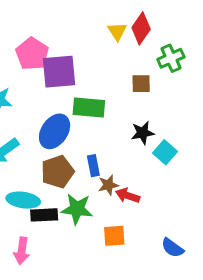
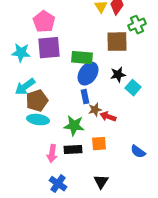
purple square: (59, 72) -> (49, 48), moved
brown square: (141, 84) -> (117, 42), size x1.6
blue ellipse: (55, 131) -> (88, 74), moved
brown pentagon: (58, 172) -> (37, 101), moved
black rectangle: (44, 215) -> (73, 150), moved
pink arrow: (22, 251) -> (52, 154), moved

